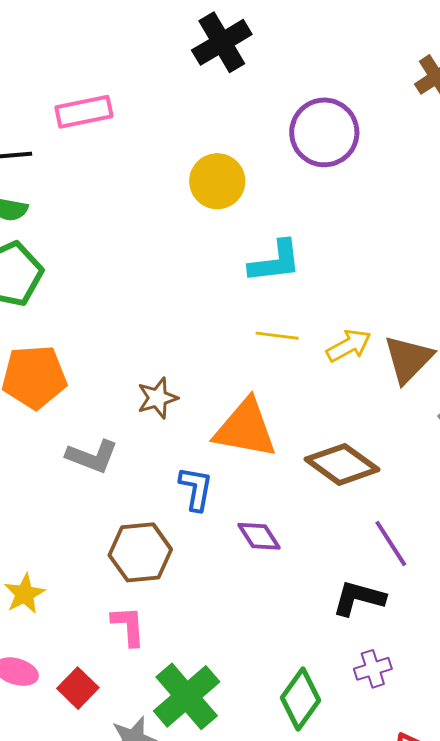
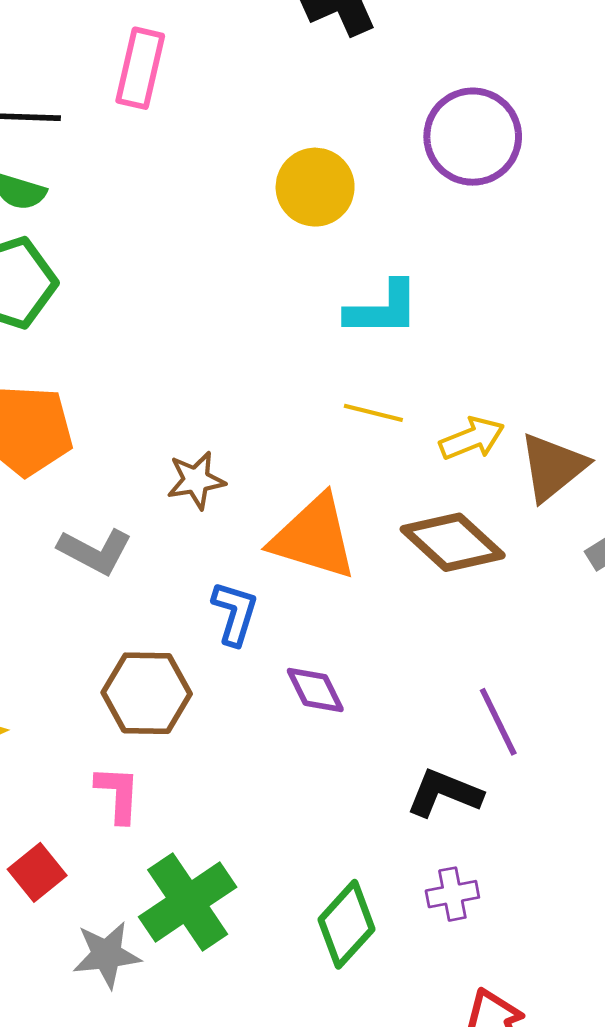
pink rectangle: (84, 112) -> (140, 68), turned -72
brown diamond: (342, 464) -> (453, 542), moved

